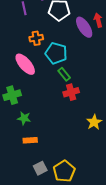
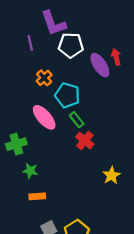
orange cross: (36, 38) -> (44, 78), turned -32
pink ellipse: (25, 64) -> (44, 117), moved
red cross: (71, 92) -> (85, 141), turned -35

